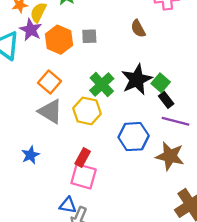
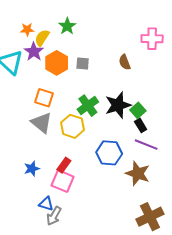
orange square: (50, 82) -> (44, 98), turned -30
blue star: (30, 155) -> (32, 169), moved

